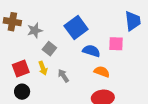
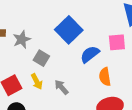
blue semicircle: (91, 51) -> (90, 54), turned -48
orange semicircle: (102, 72) -> (105, 77), turned -112

